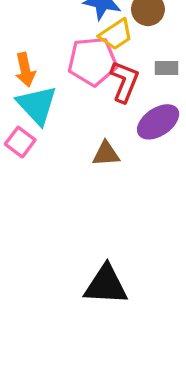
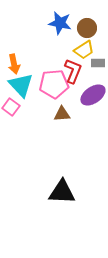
yellow trapezoid: (116, 34) -> (84, 50), moved
pink pentagon: (92, 61) -> (54, 84), moved

